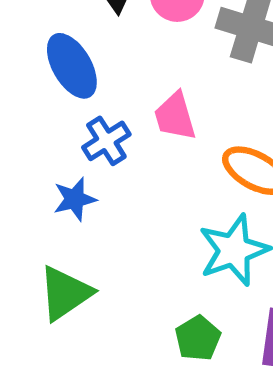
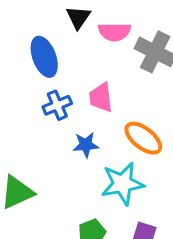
blue star: (75, 199) -> (86, 145), moved

